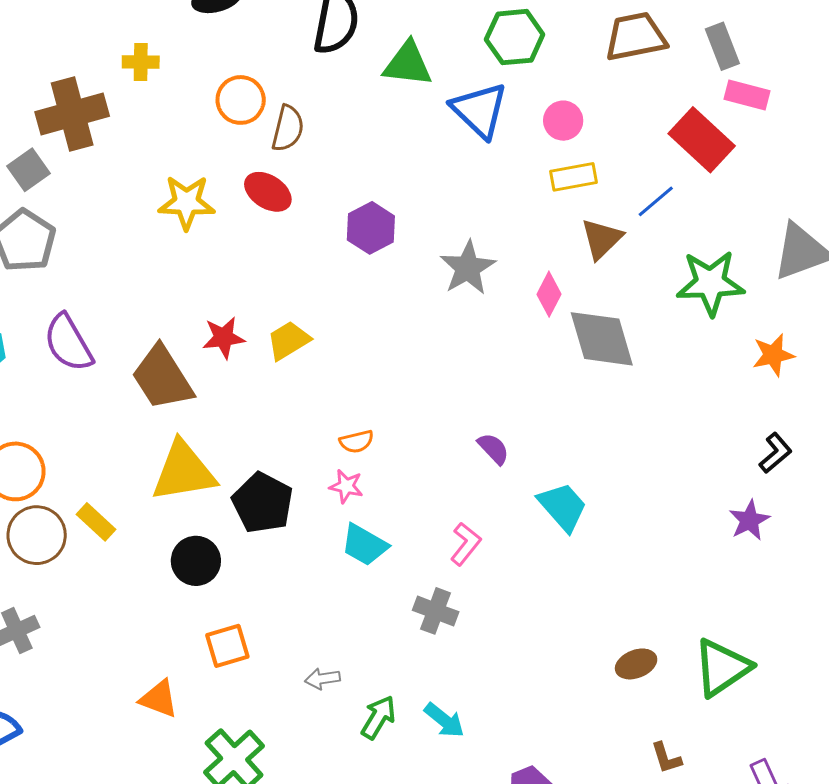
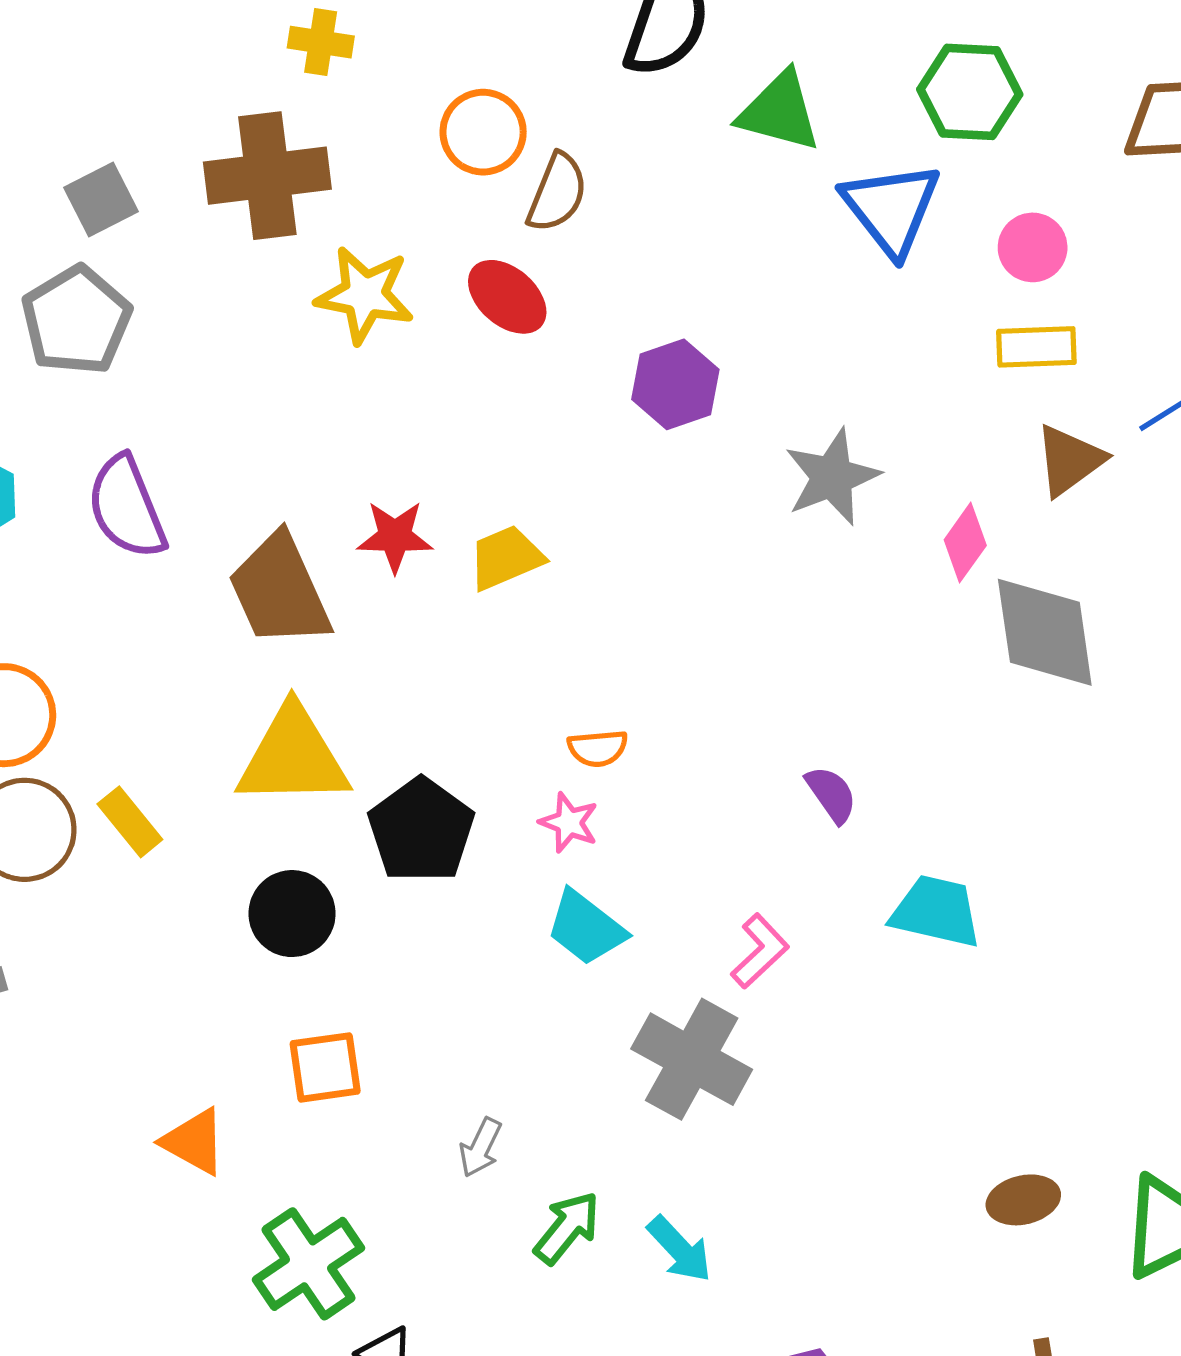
brown cross: (72, 114) -> (267, 176), moved
cyan trapezoid: (563, 507) -> (936, 911), turned -44
gray cross: (436, 611) -> (692, 1059), size x1.5
gray arrow: (322, 679) -> (480, 1147), turned -64

